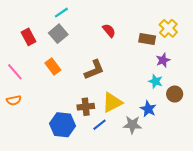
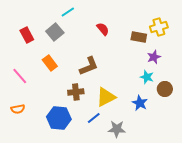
cyan line: (61, 13) -> (68, 12), moved
yellow cross: (168, 28) -> (159, 27), turned 30
pink line: (15, 72) -> (20, 76), moved
orange semicircle: (14, 100) -> (18, 109), moved
brown cross: (86, 107) -> (76, 92), moved
gray star: (132, 125) -> (117, 129), moved

